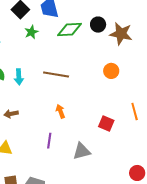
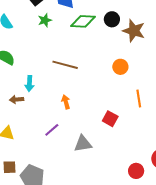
cyan arrow: (19, 77) -> (29, 83), moved
orange line: (135, 112) -> (139, 99), moved
purple line: (49, 141) -> (52, 130), turned 35

